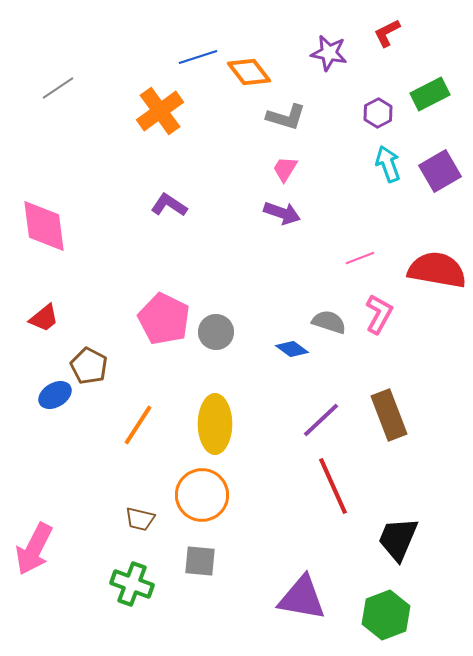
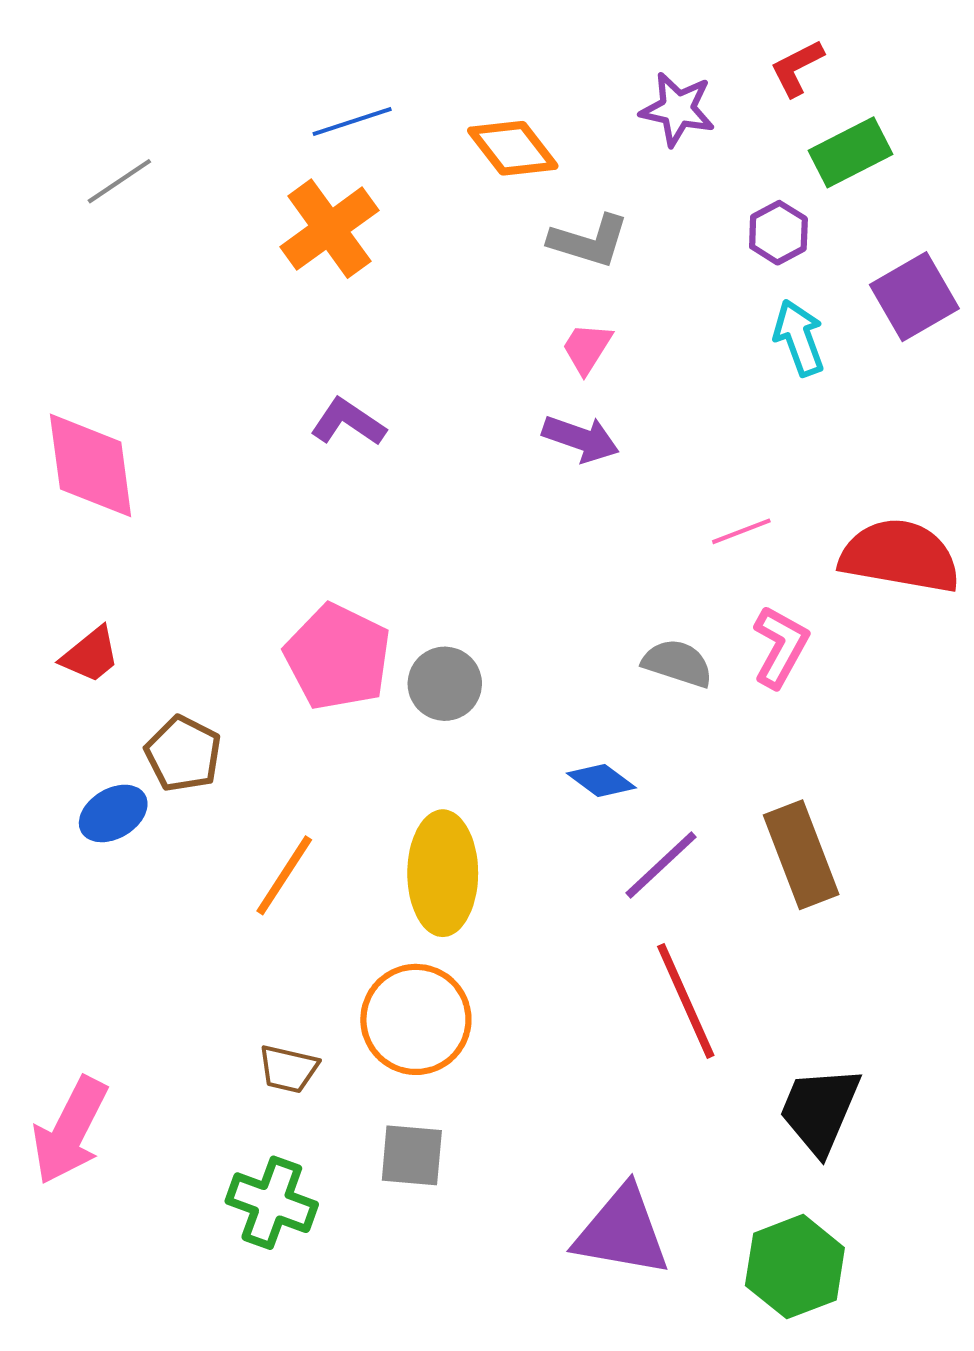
blue line: (198, 57) -> (352, 121), moved
green rectangle: (430, 94) -> (851, 152), moved
purple square: (440, 171) -> (914, 297), moved
blue diamond: (292, 349) -> (601, 781), moved

